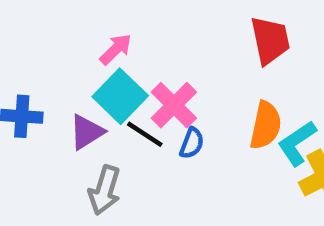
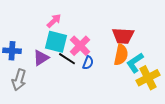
red trapezoid: (270, 40) -> (123, 36), moved, turned 105
cyan square: (120, 96) -> (56, 42), turned -30
gray arrow: (105, 190) -> (19, 80), moved

